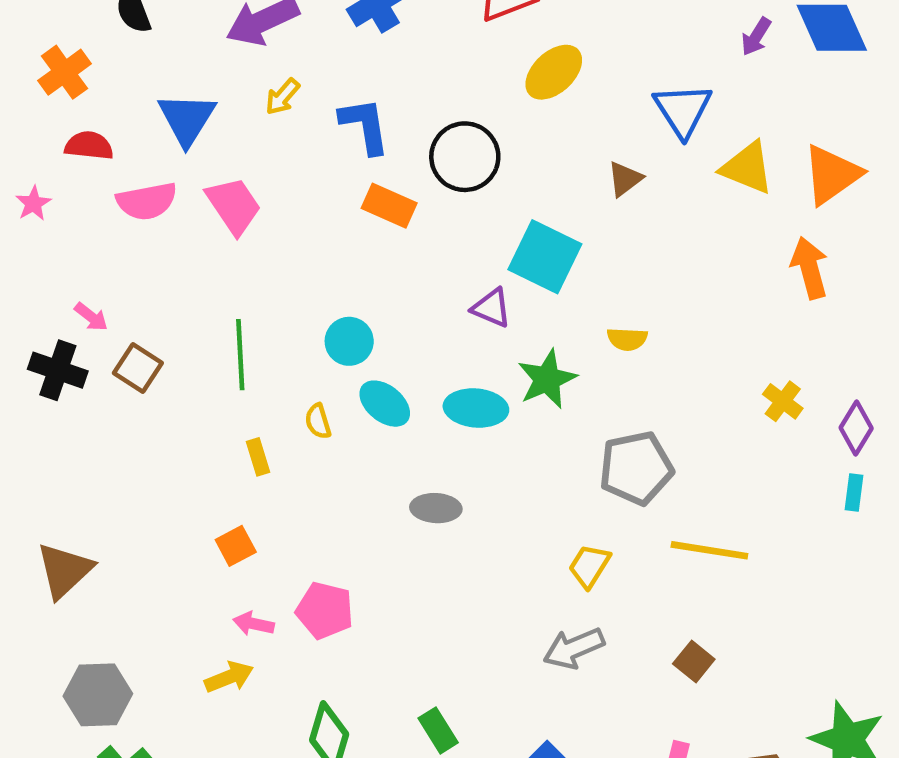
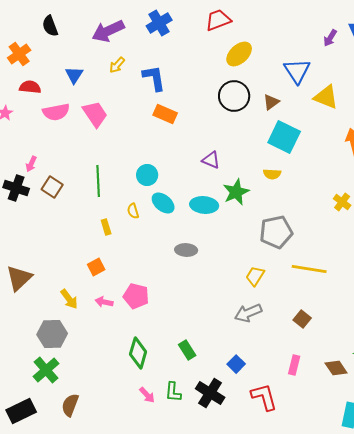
blue triangle: (187, 119) -> (74, 75), size x0.7
black circle: (465, 157) -> (234, 96), moved
cyan square: (545, 257) -> (284, 137), moved
pink arrow: (91, 317) -> (31, 164), turned 77
yellow arrow: (229, 677) -> (69, 299), moved, turned 75
gray hexagon: (98, 695) -> (52, 334), moved

